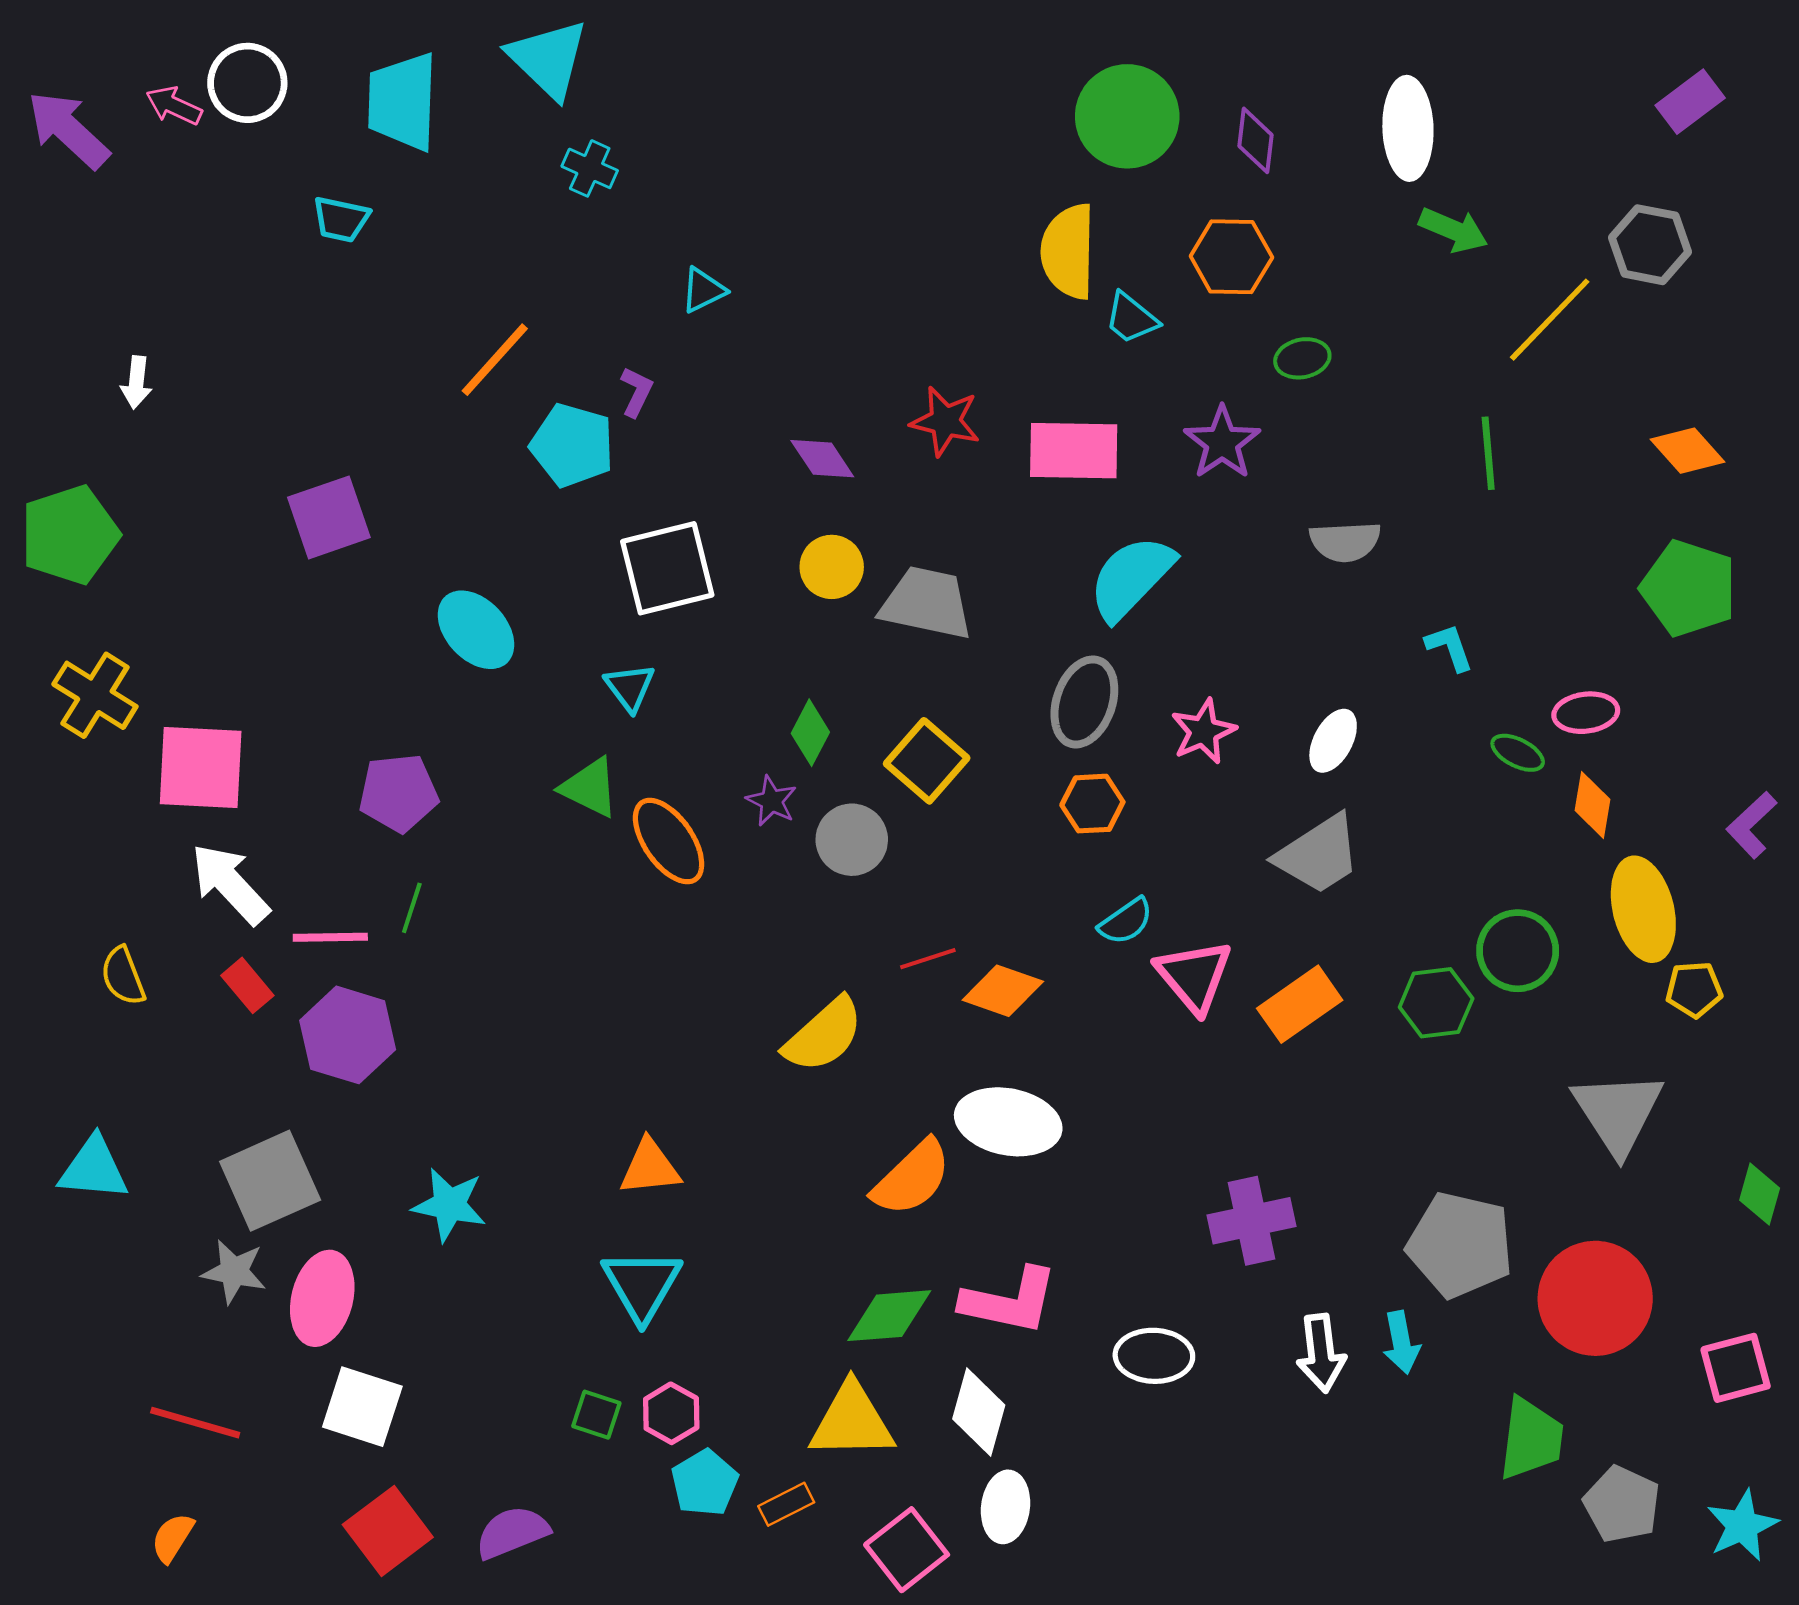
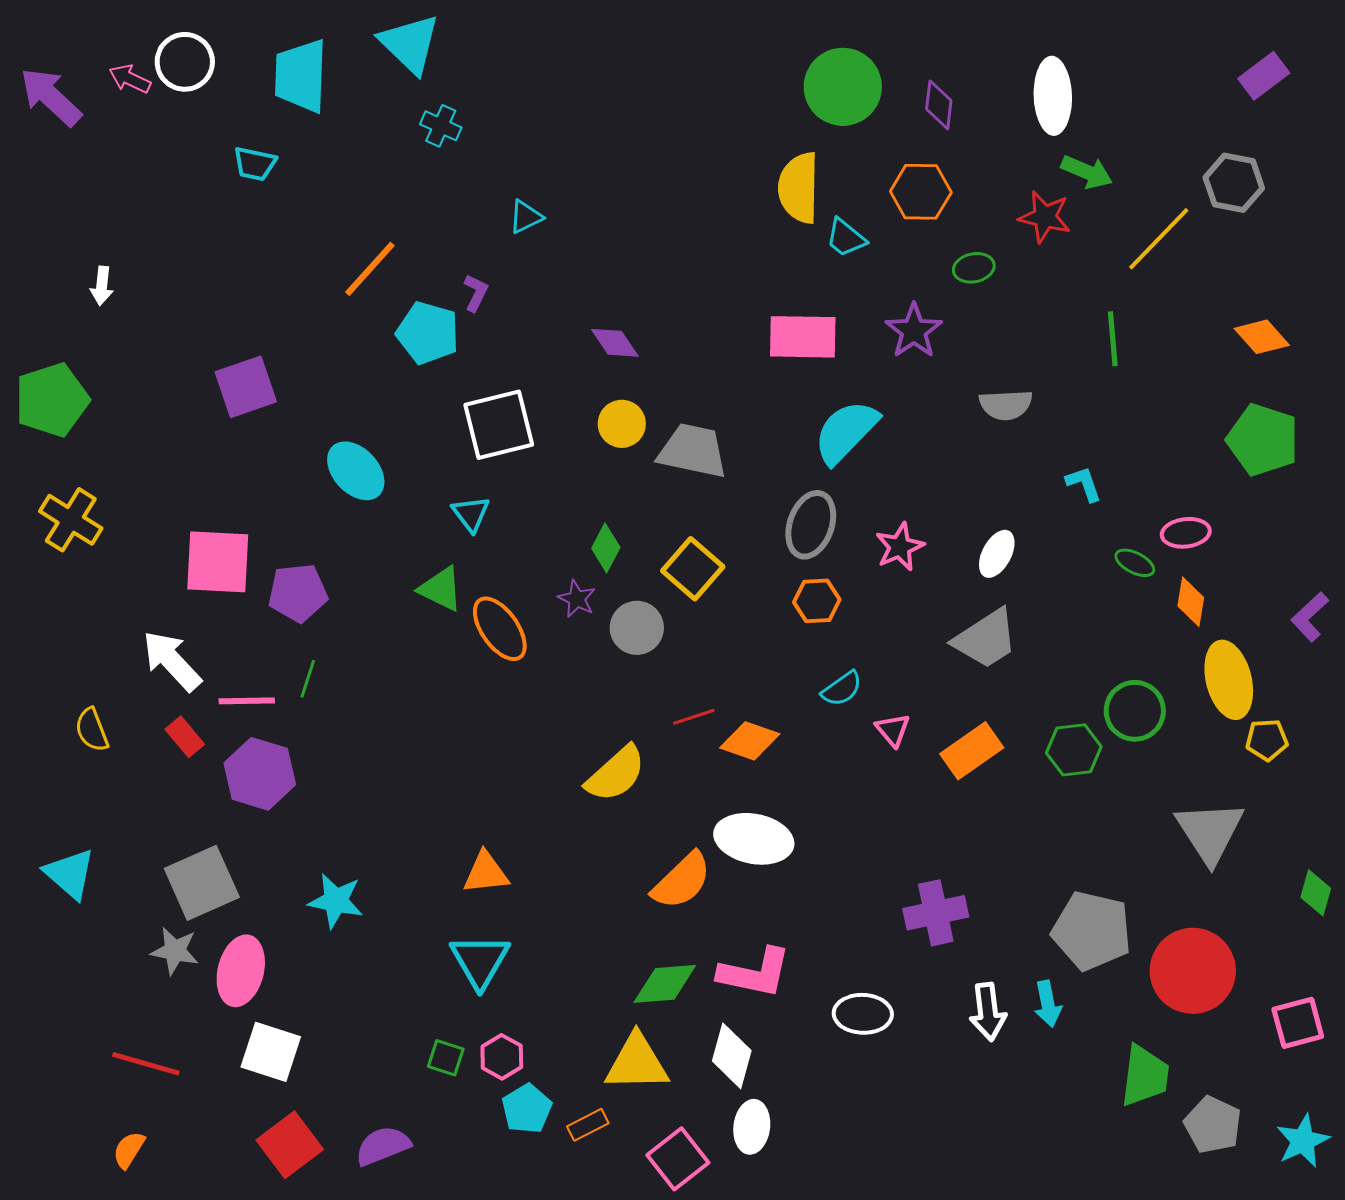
red star: (945, 421) -> (1045, 217), moved
pink square: (201, 767) -> (218, 562), moved
pink triangle: (1194, 976) -> (893, 730), size x0.6
cyan triangle: (94, 1169) -> (70, 874), turned 36

